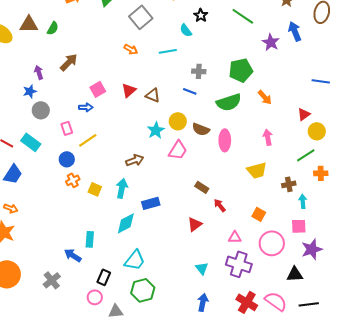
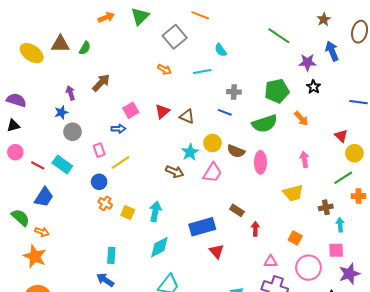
black star: (201, 15) -> (314, 87), moved
purple star: (271, 42) -> (307, 62), turned -30
red triangle: (304, 114) -> (341, 136), turned -40
brown arrow: (135, 160) -> (175, 172), moved, turned 42
orange cross: (73, 180) -> (105, 203), turned -32
blue rectangle: (151, 203) -> (202, 227), moved, size x1.4
red arrow: (220, 205) -> (255, 229), turned 40
red triangle: (195, 224) -> (217, 251), moved, turned -35
cyan rectangle: (90, 239) -> (111, 255), moved

